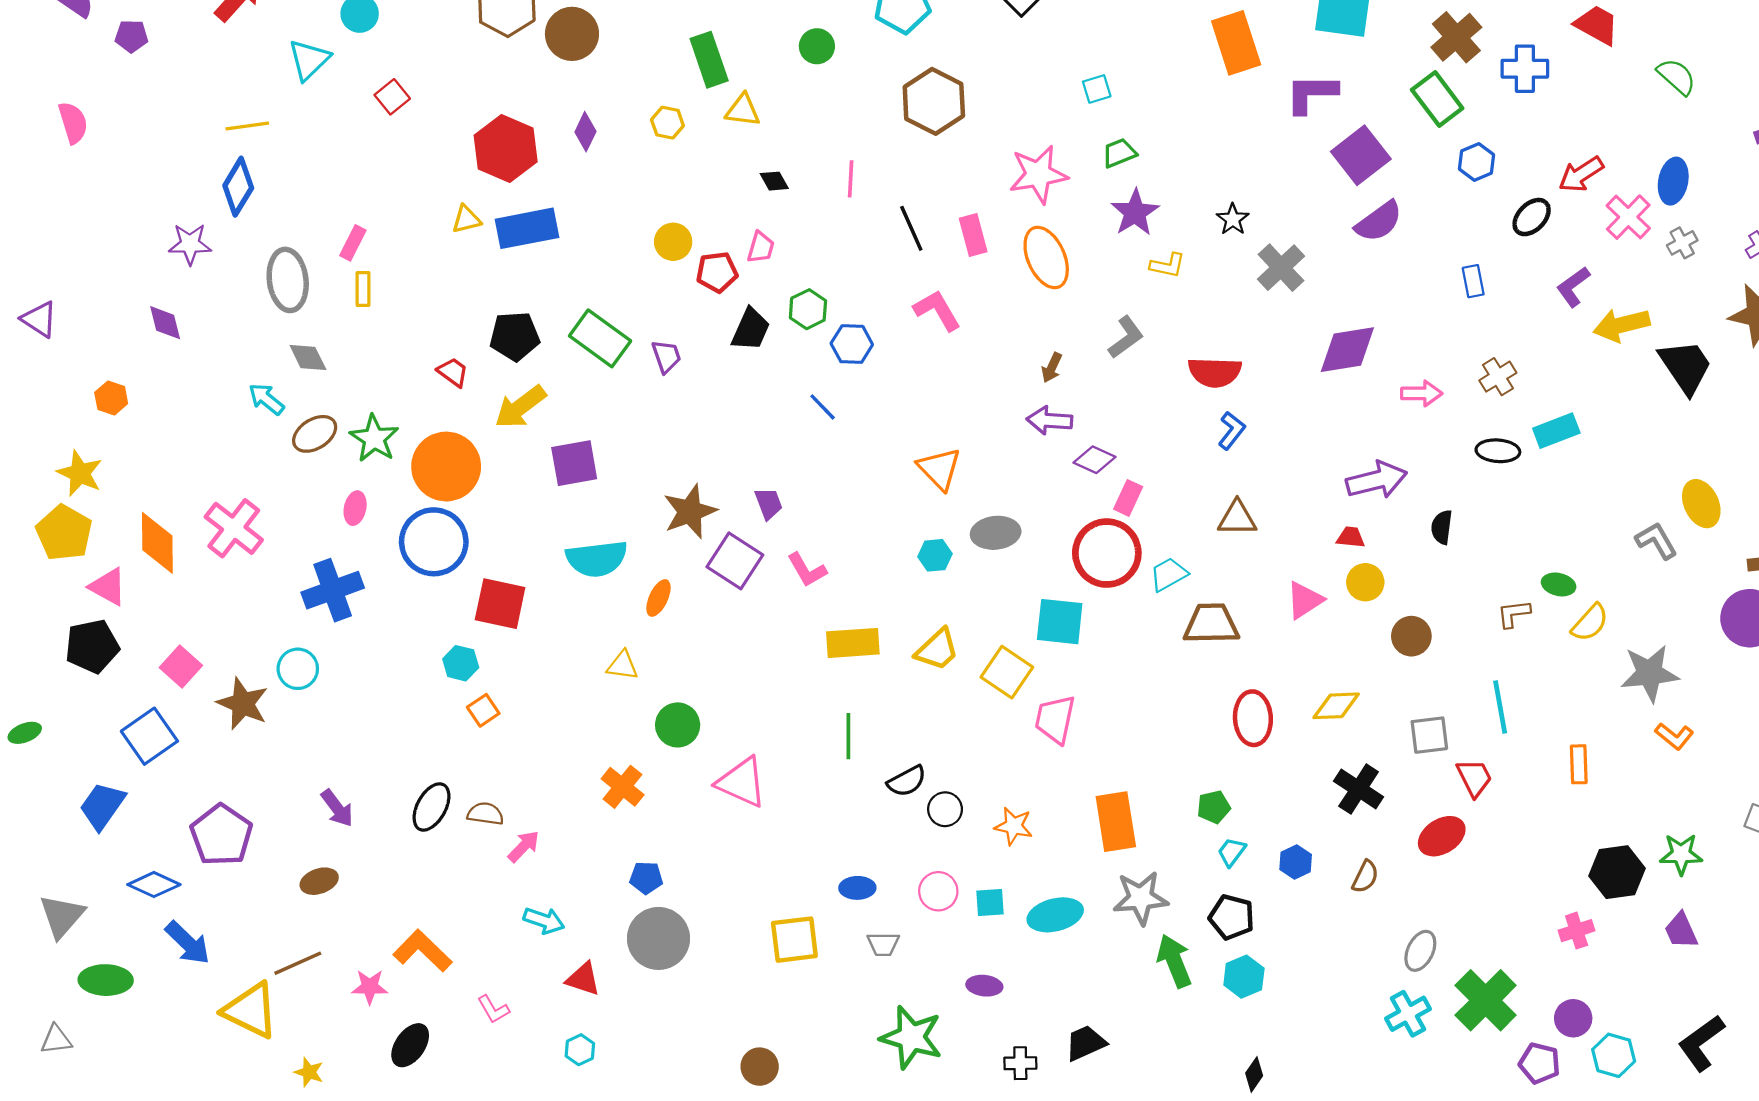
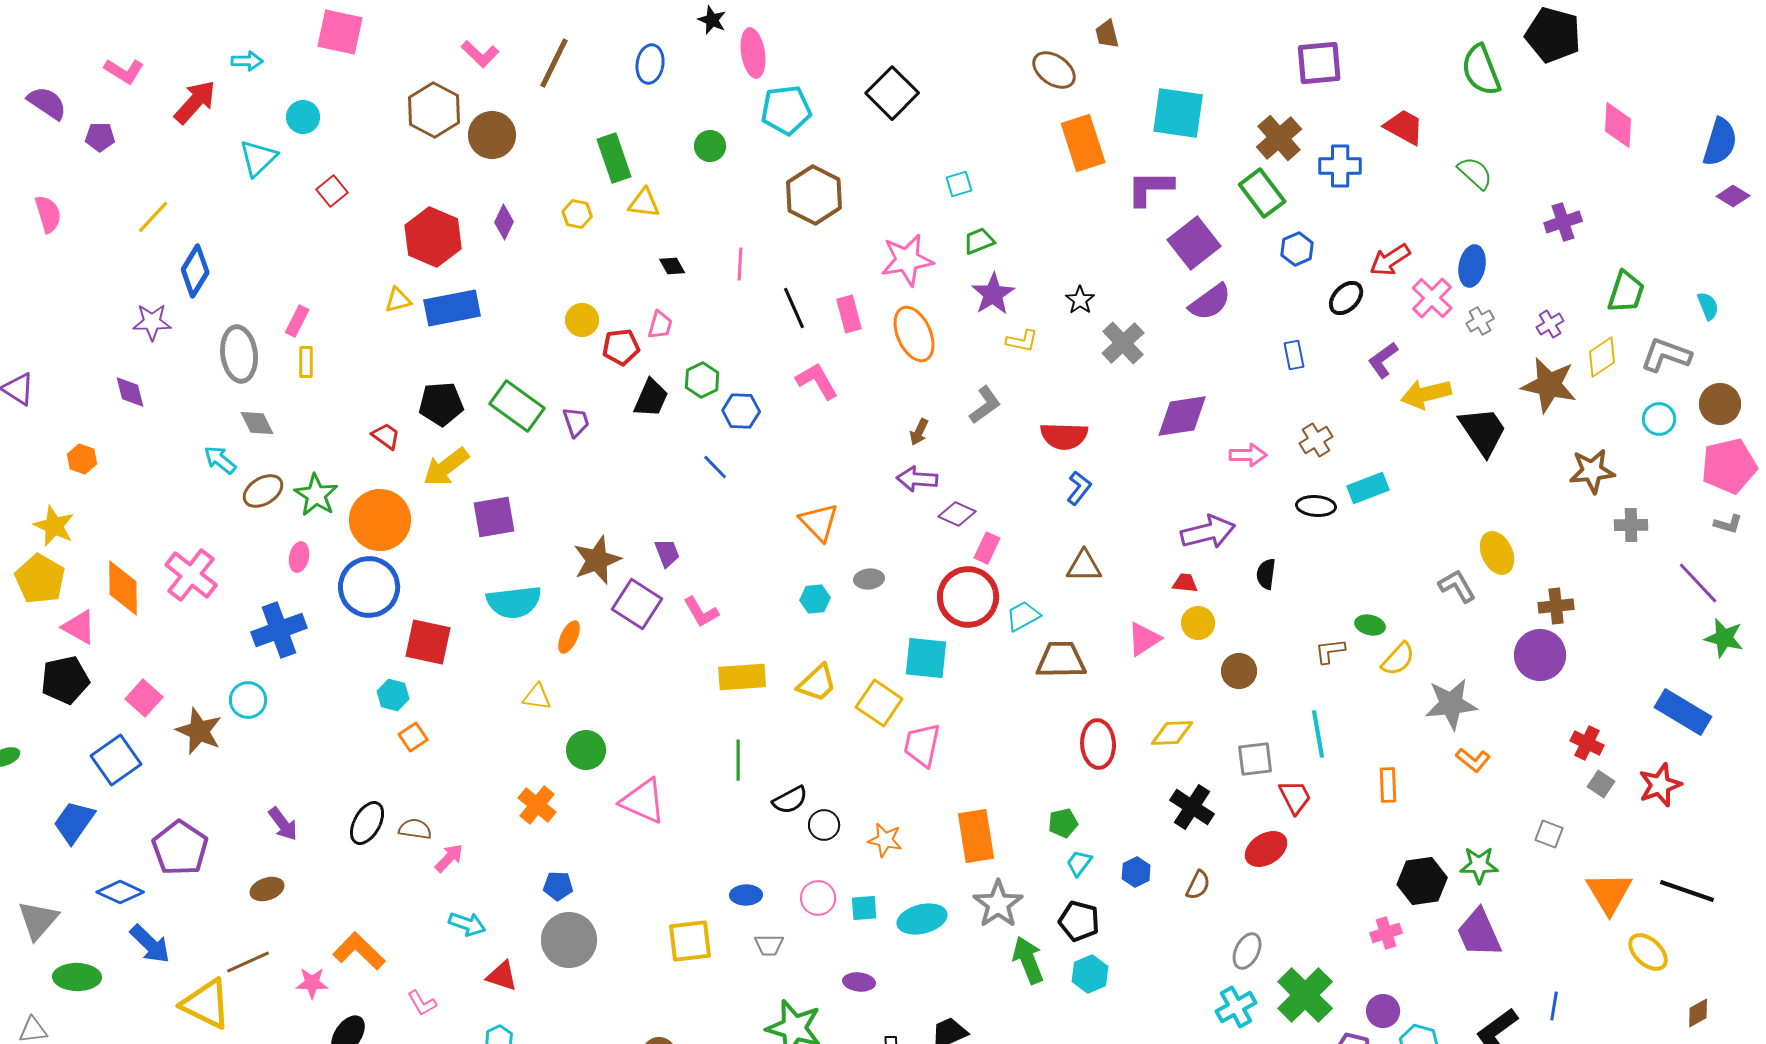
yellow line: (247, 126) -> (153, 217), moved, turned -39
gray ellipse: (996, 533) -> (869, 579), size x0.7
gray star: (1141, 898) -> (998, 904), turned -30
purple trapezoid: (1681, 931) -> (1479, 933), size x1.5

